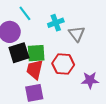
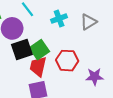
gray triangle: (77, 34) -> (89, 22), moved, turned 36
green square: (36, 53) -> (39, 50), turned -30

